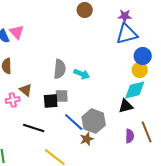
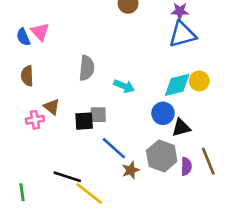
blue circle: (143, 56) -> (163, 113), moved
gray semicircle: (60, 69) -> (87, 68), moved
cyan diamond: (135, 90) -> (177, 85), moved
gray hexagon: (94, 121) -> (162, 156), moved
black line: (34, 128) -> (67, 177), moved

